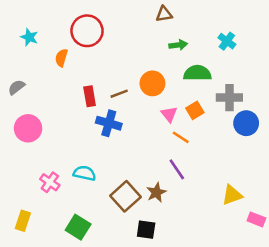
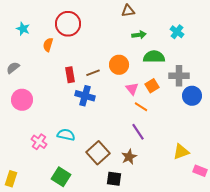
brown star: (156, 192) -> (129, 157), moved
yellow rectangle: (23, 221) -> (11, 179), moved

